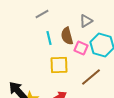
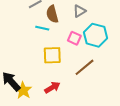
brown semicircle: (67, 36) -> (52, 14), moved
cyan line: (49, 38) -> (42, 28), turned -64

